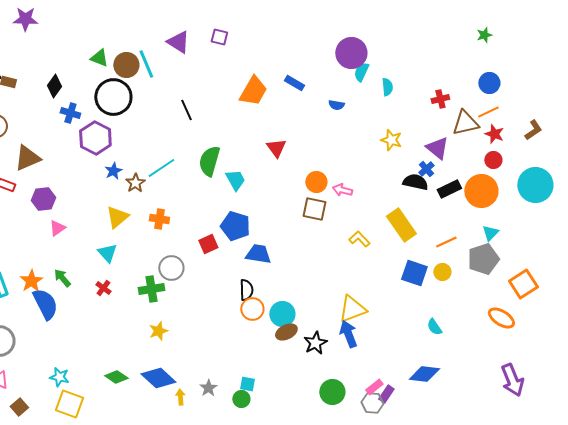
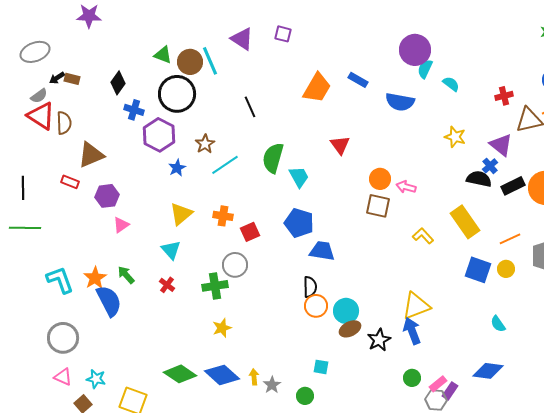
cyan semicircle: (387, 87) -> (451, 84), turned -48
blue semicircle: (336, 105) -> (400, 102), size x1.8
brown star: (135, 183) -> (205, 144), moved
red square: (208, 244) -> (250, 232), moved
cyan star: (59, 377) -> (96, 379), moved
green diamond: (116, 377) -> (180, 374), size x1.4
cyan square: (247, 384) -> (321, 367), moved
green circle: (332, 392) -> (412, 378), moved, size x0.7
yellow arrow: (180, 397) -> (254, 377), moved

